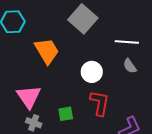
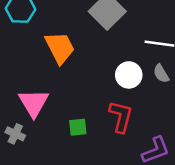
white circle: (92, 72) -> (129, 75), moved
gray cross: (34, 123) -> (15, 134), moved

